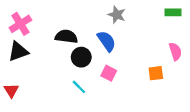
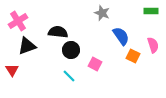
blue semicircle: (106, 41) -> (121, 36), moved
black triangle: (18, 51) -> (27, 46), moved
orange square: (156, 73) -> (133, 56), moved, turned 32
red triangle: (11, 90) -> (12, 70), moved

